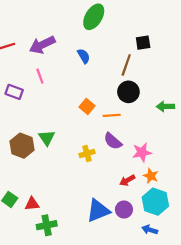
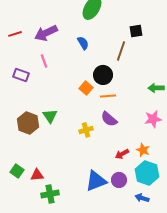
black circle: (128, 92) -> (103, 75), moved
pink star: (142, 152) -> (153, 119), moved

